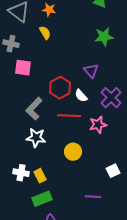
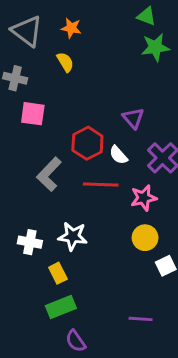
green star: (104, 37) -> (155, 47), moved
white star: (36, 138) -> (73, 236), moved
yellow circle: (73, 152) -> (145, 238), moved
white cross: (21, 173) -> (30, 242), moved
purple line: (93, 197) -> (141, 319), moved

